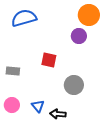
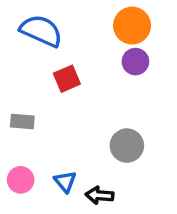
orange circle: (89, 15) -> (132, 26), moved
blue semicircle: (24, 18) -> (41, 31), turned 40
red square: (49, 60) -> (67, 79), moved, turned -35

